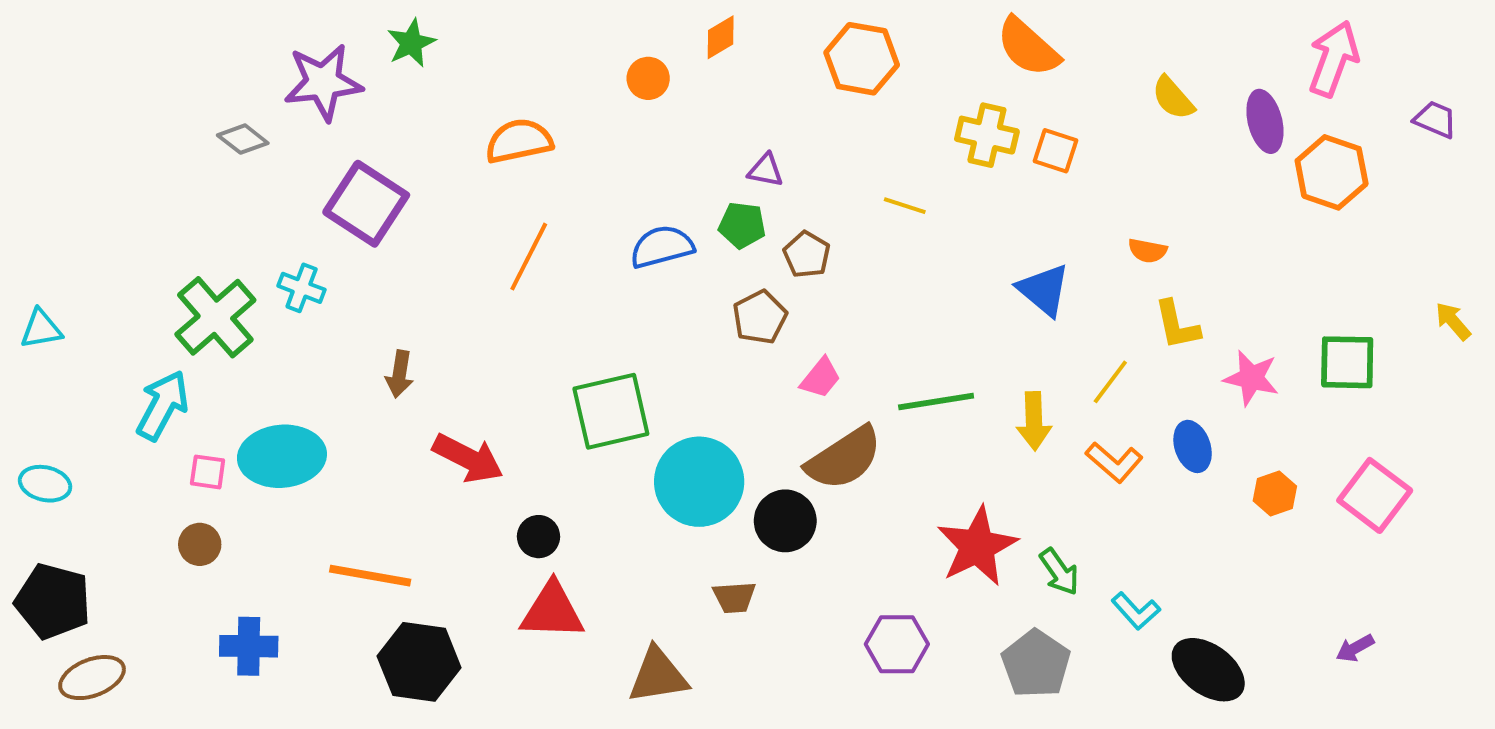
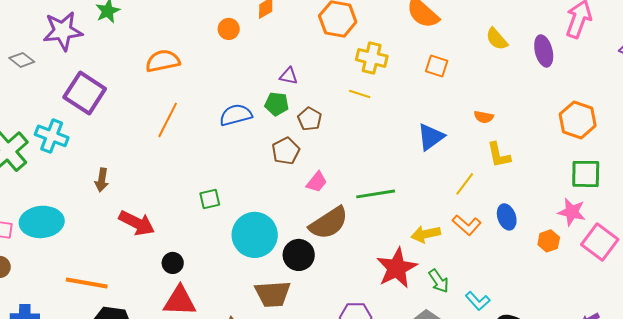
yellow cross: (987, 135) -> (372, 58), moved
orange hexagon: (1332, 172) -> (578, 120), moved
cyan cross: (302, 288) -> (52, 136), size x1.4
blue triangle: (1044, 290) -> (431, 137), turned 44
pink star: (1251, 378) -> (572, 212), moved
green square: (611, 411) -> (210, 199), size x0.5
yellow arrow: (1034, 421) -> (426, 234), moved, turned 80
brown trapezoid: (734, 597) -> (273, 294), size x1.6

